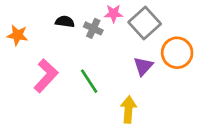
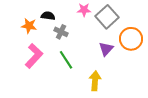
gray cross: (93, 28) -> (61, 32), moved
orange star: (18, 35) -> (29, 26), moved

